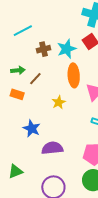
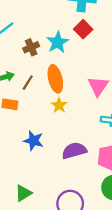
orange ellipse: (74, 75) -> (55, 79), moved
purple semicircle: (52, 148) -> (74, 151), moved

